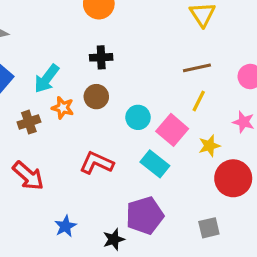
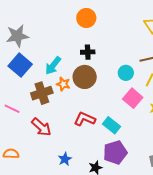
brown circle: (96, 97) -> (85, 77), size x1.5
cyan circle: (138, 117) -> (126, 73), moved
brown cross: (29, 122) -> (42, 93), size x1.5
cyan rectangle: (155, 164) -> (111, 125), moved

